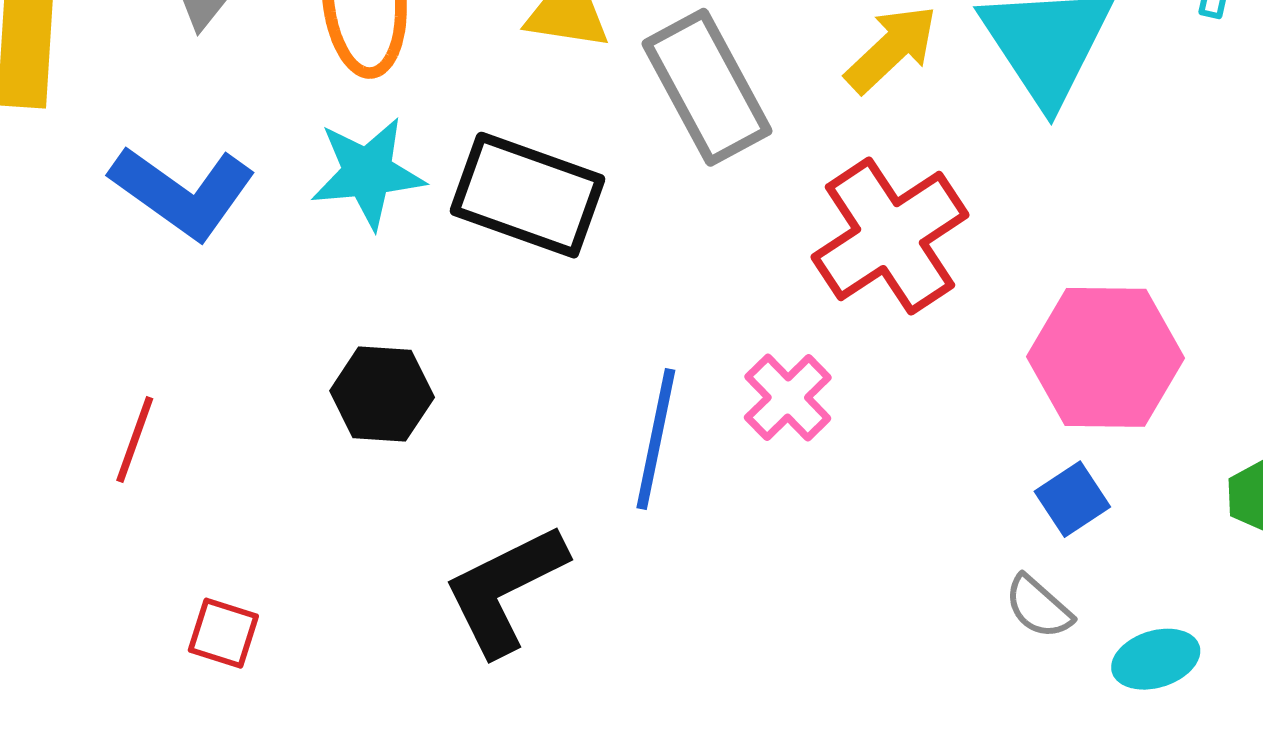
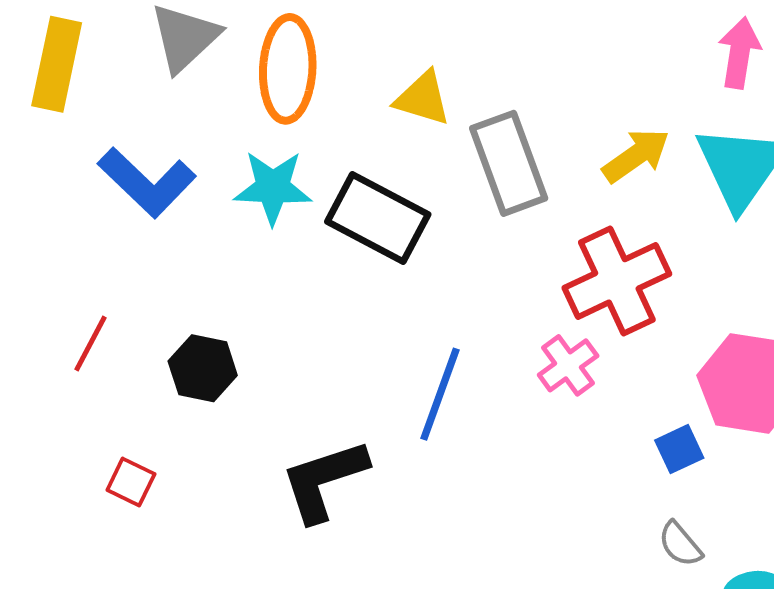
black hexagon: (382, 394) -> (203, 368), moved
pink cross: (788, 397) -> (568, 365), moved
blue square: (1072, 499) -> (679, 449), moved

